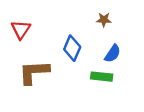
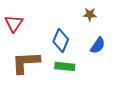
green rectangle: (102, 77) -> (65, 66), moved

